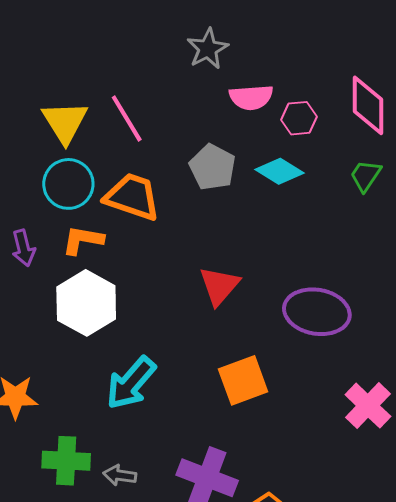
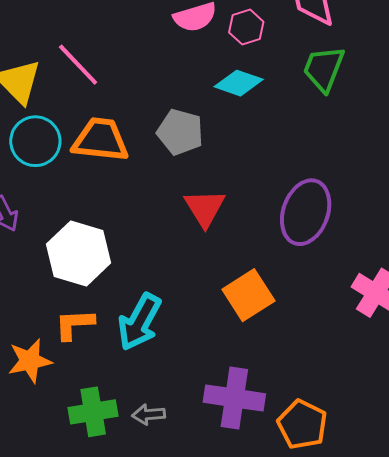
gray pentagon: (212, 167) -> (180, 132), moved
green trapezoid: (366, 176) -> (324, 69), size x1.4
orange L-shape: (83, 240) -> (74, 324), moved
purple ellipse: (317, 312) -> (306, 212), turned -68

